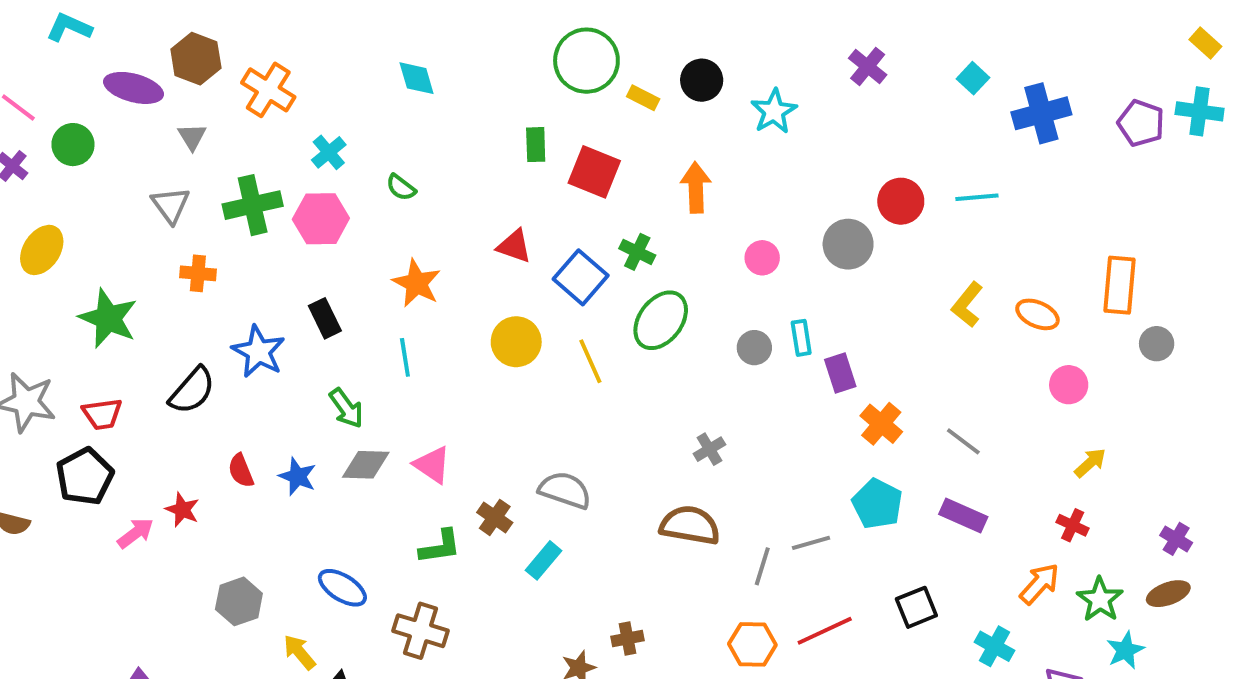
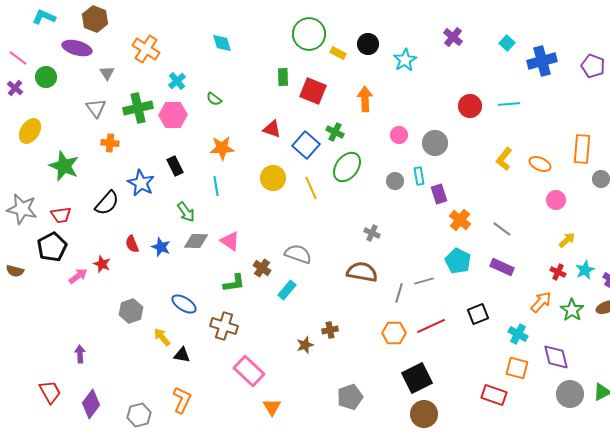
brown hexagon: (196, 59) -> (95, 19), moved
gray circle: (848, 244) -> (435, 143), moved
orange star: (417, 283) -> (222, 148), turned -30
gray cross: (709, 449) -> (372, 233), turned -35
cyan star: (1125, 650) -> (585, 270), moved

